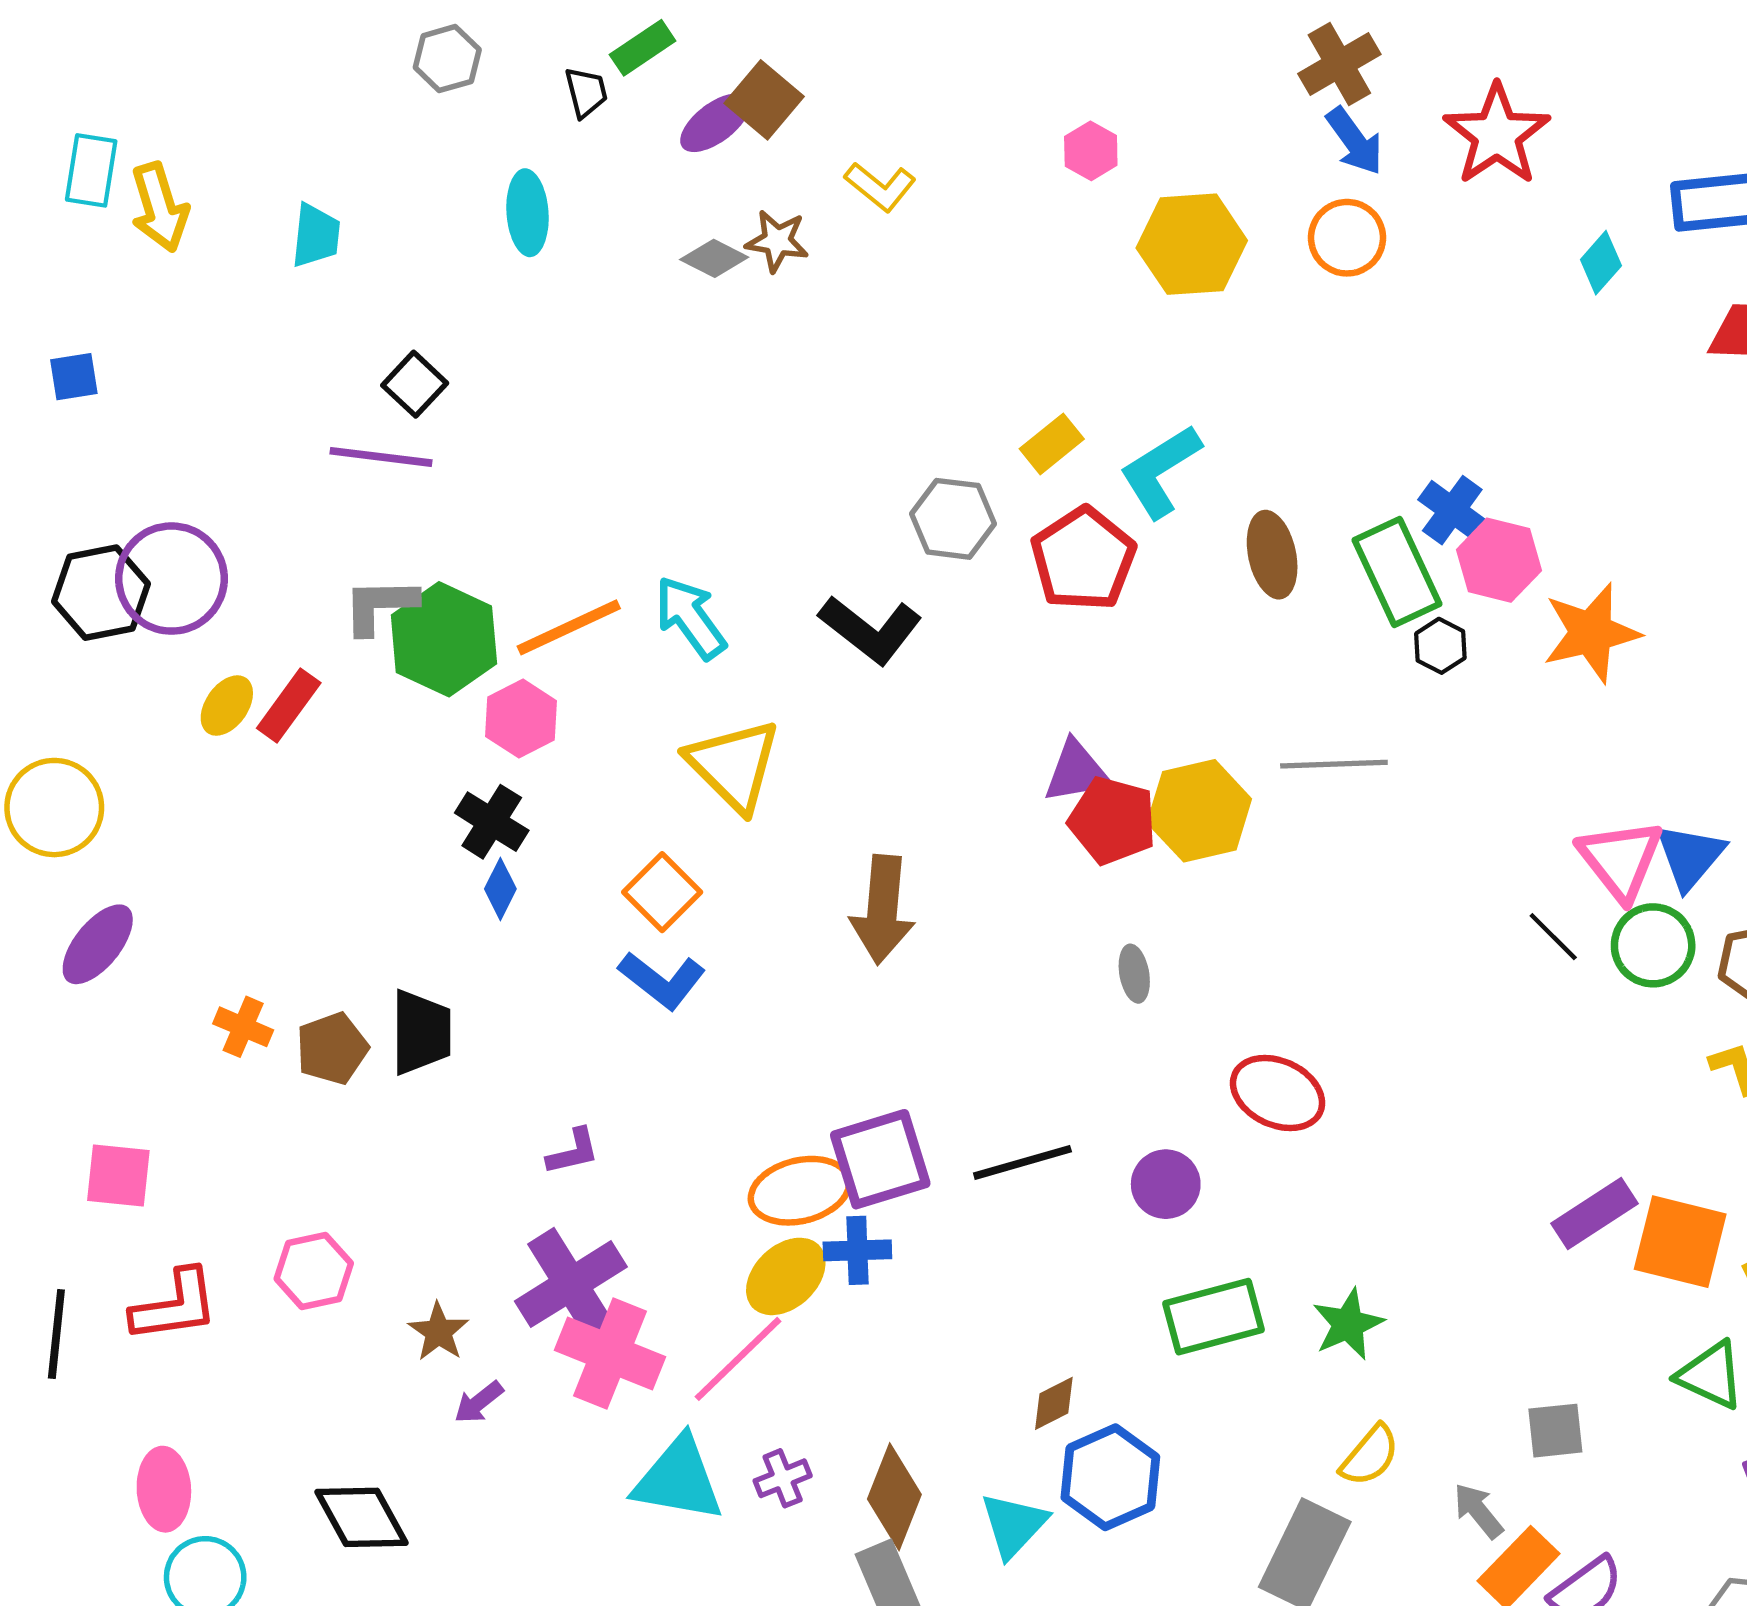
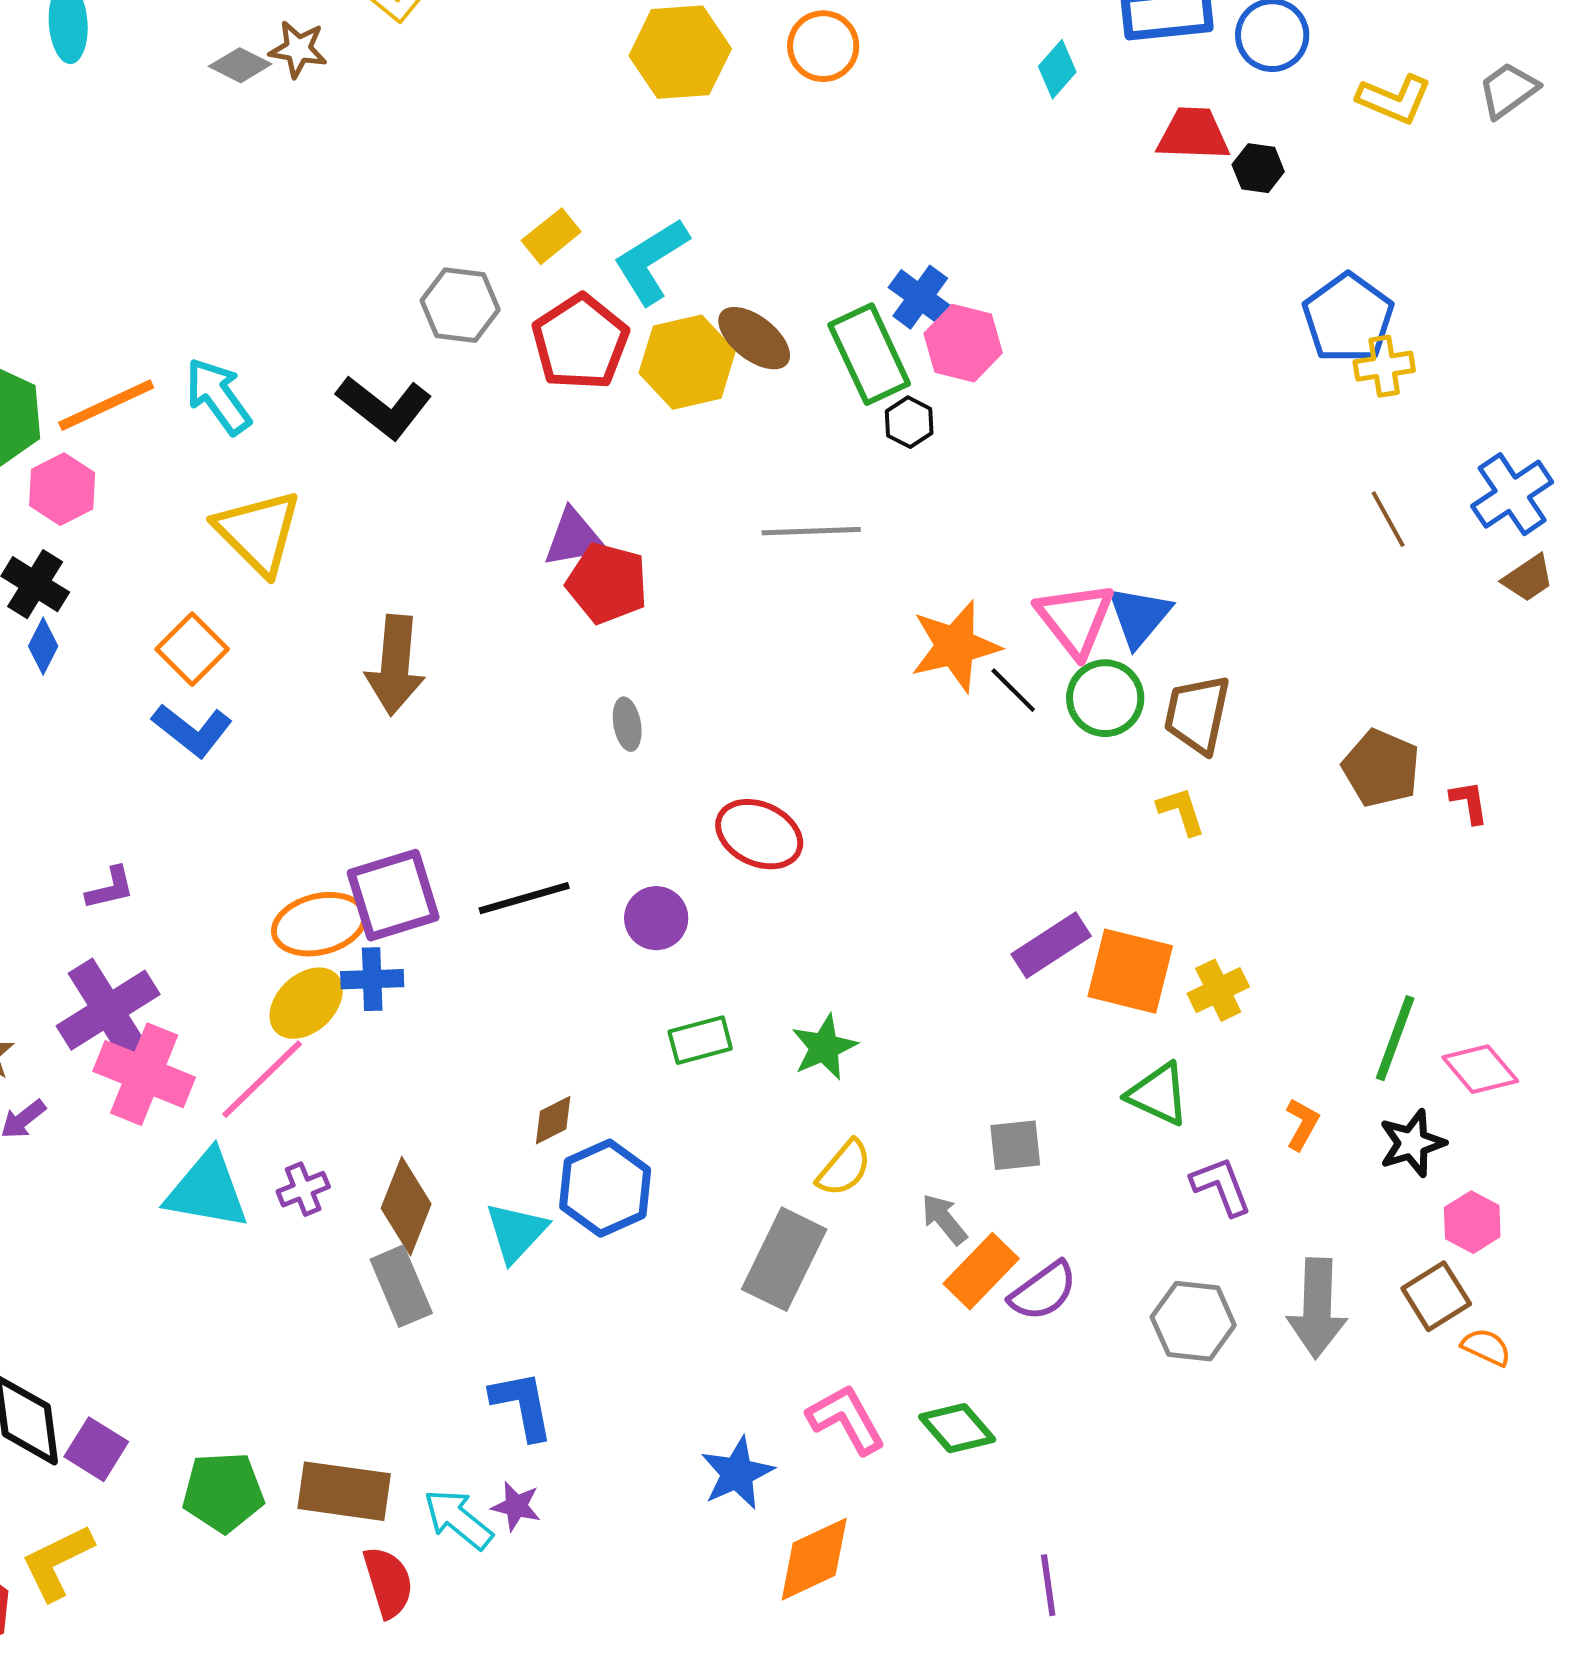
brown ellipse: (1272, 555) -> (754, 338), turned -40
orange star: (1591, 633) -> (955, 646), moved
yellow hexagon: (1199, 811) -> (687, 362), moved
green rectangle: (1213, 1317) -> (700, 1040), size x0.7

